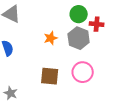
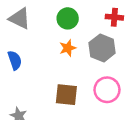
green circle: (79, 14) -> (68, 18), moved
red cross: (97, 24) -> (114, 17), moved

